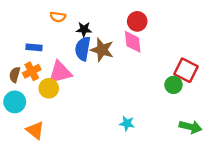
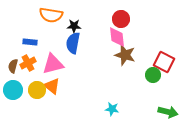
orange semicircle: (58, 17) -> (51, 15), size x1.6
brown star: (102, 50) -> (125, 55), moved
yellow circle: (49, 88) -> (37, 90), moved
orange triangle: (35, 130) -> (52, 86), moved

